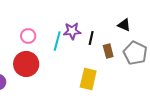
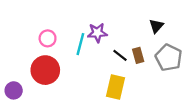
black triangle: (124, 25) -> (156, 26), turned 48
black line: (91, 38) -> (120, 55), moved, turned -64

